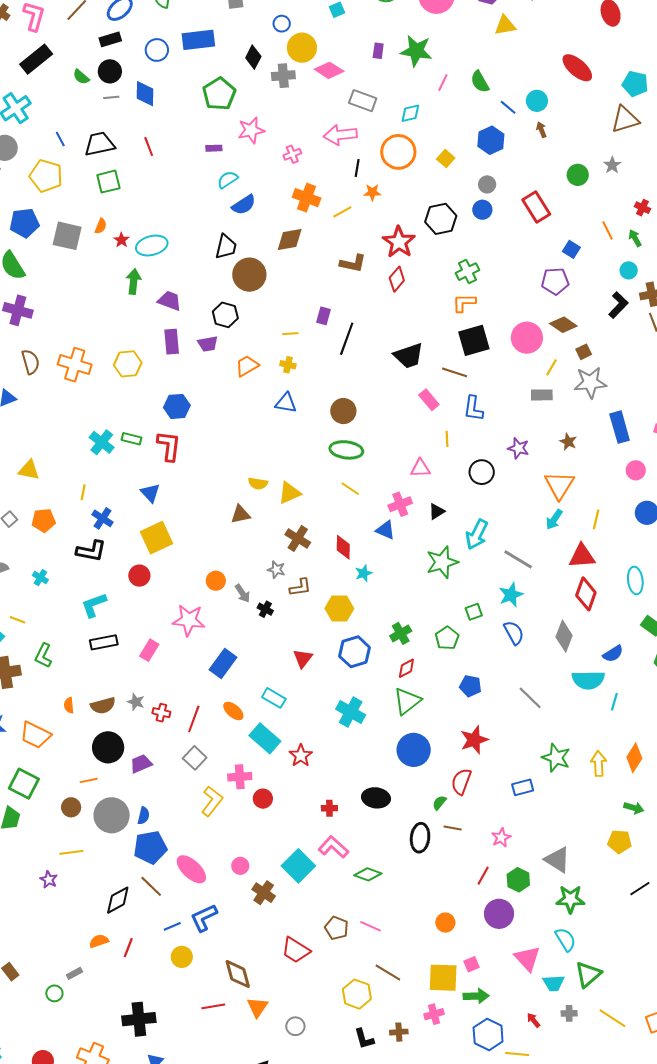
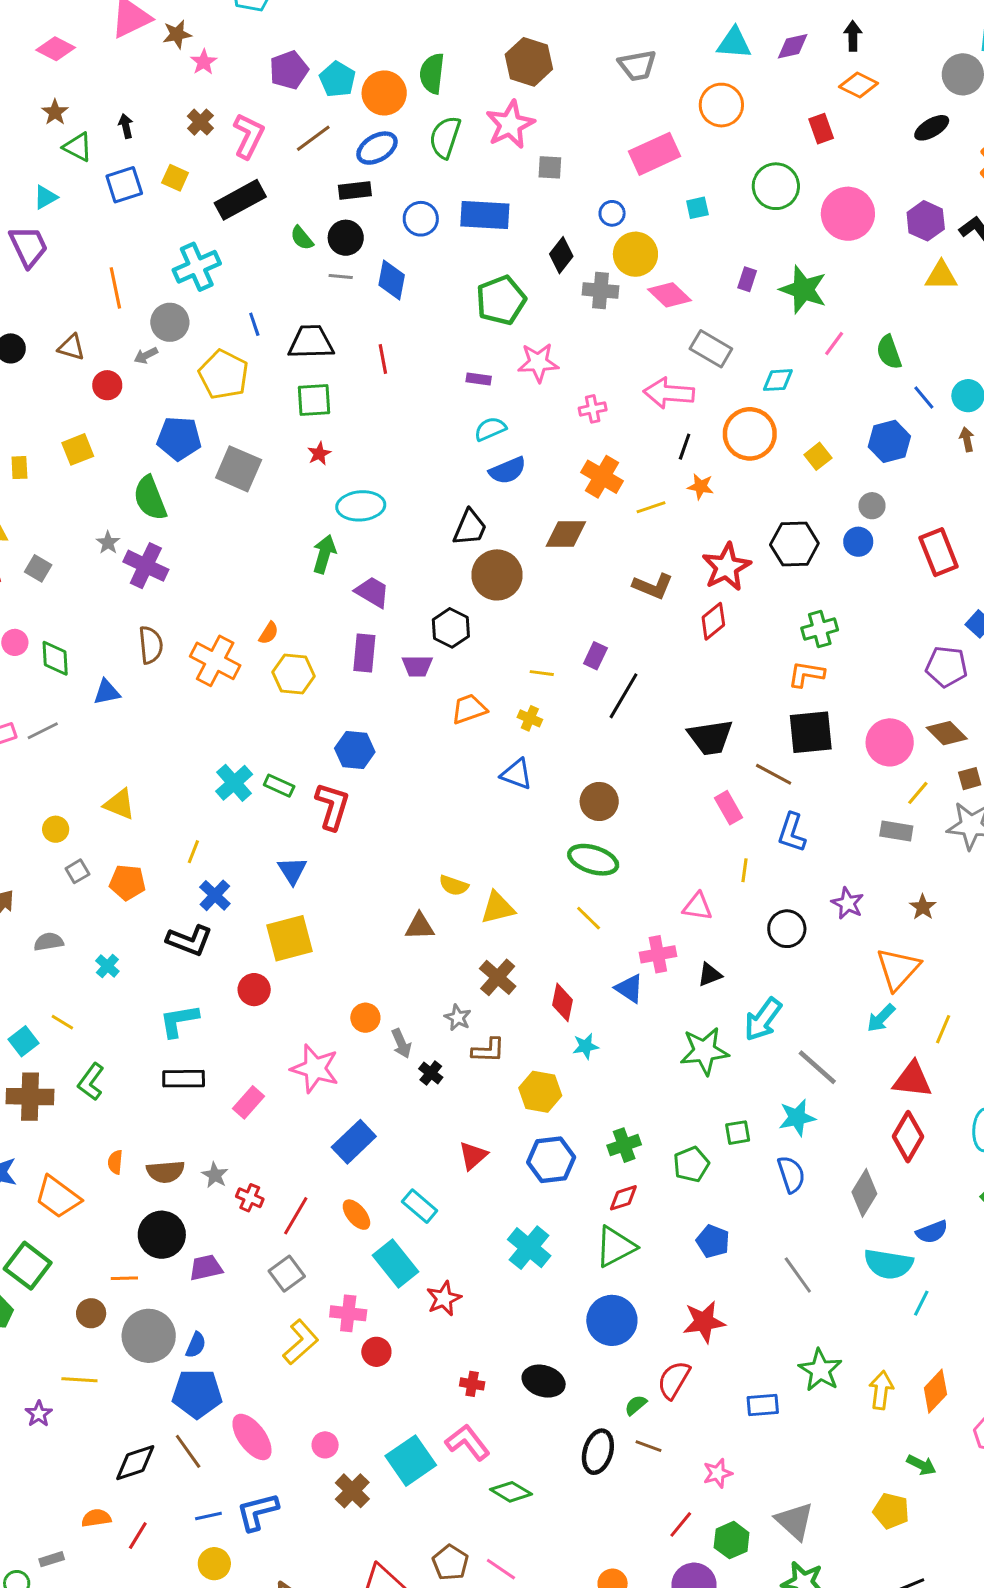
orange semicircle: (101, 226) -> (269, 633), moved
red star: (121, 240) -> (319, 454), moved

